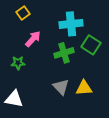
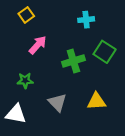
cyan cross: (71, 24) -> (86, 20), moved, size x0.6
green star: (18, 63) -> (25, 81), moved
gray triangle: (61, 87) -> (57, 102), moved

